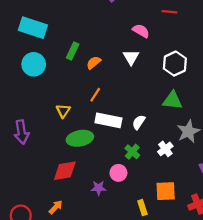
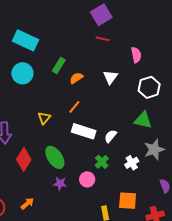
red line: (169, 12) -> (103, 39), moved
pink semicircle: (141, 31) -> (136, 55), moved, turned 42
green ellipse: (80, 138) -> (55, 157), moved, turned 60
red diamond: (65, 171) -> (24, 159), moved, turned -55
purple star: (99, 188) -> (60, 184), moved

